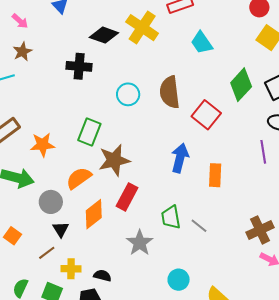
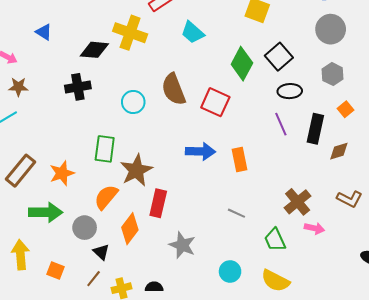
brown star: (22, 52) -> (18, 87), turned -30
blue arrow: (180, 158) -> (200, 151), turned 92
green trapezoid: (171, 217) -> (275, 240), moved

